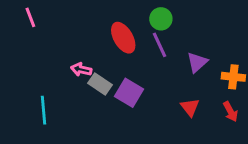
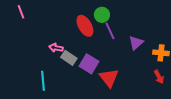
green circle: (161, 19) -> (102, 15), moved
red triangle: (190, 107) -> (109, 78), moved, size x1.5
cyan line: (43, 110) -> (43, 81), moved

